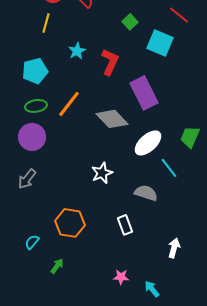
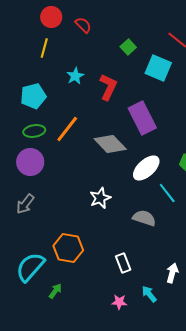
white rectangle: (125, 225) -> (123, 263), moved
cyan semicircle: (32, 242) -> (30, 267), size x2.0
cyan arrow: (152, 289) -> (149, 294), moved

